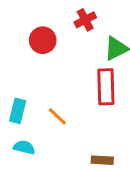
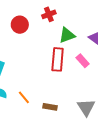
orange line: (57, 116) -> (24, 97), moved

